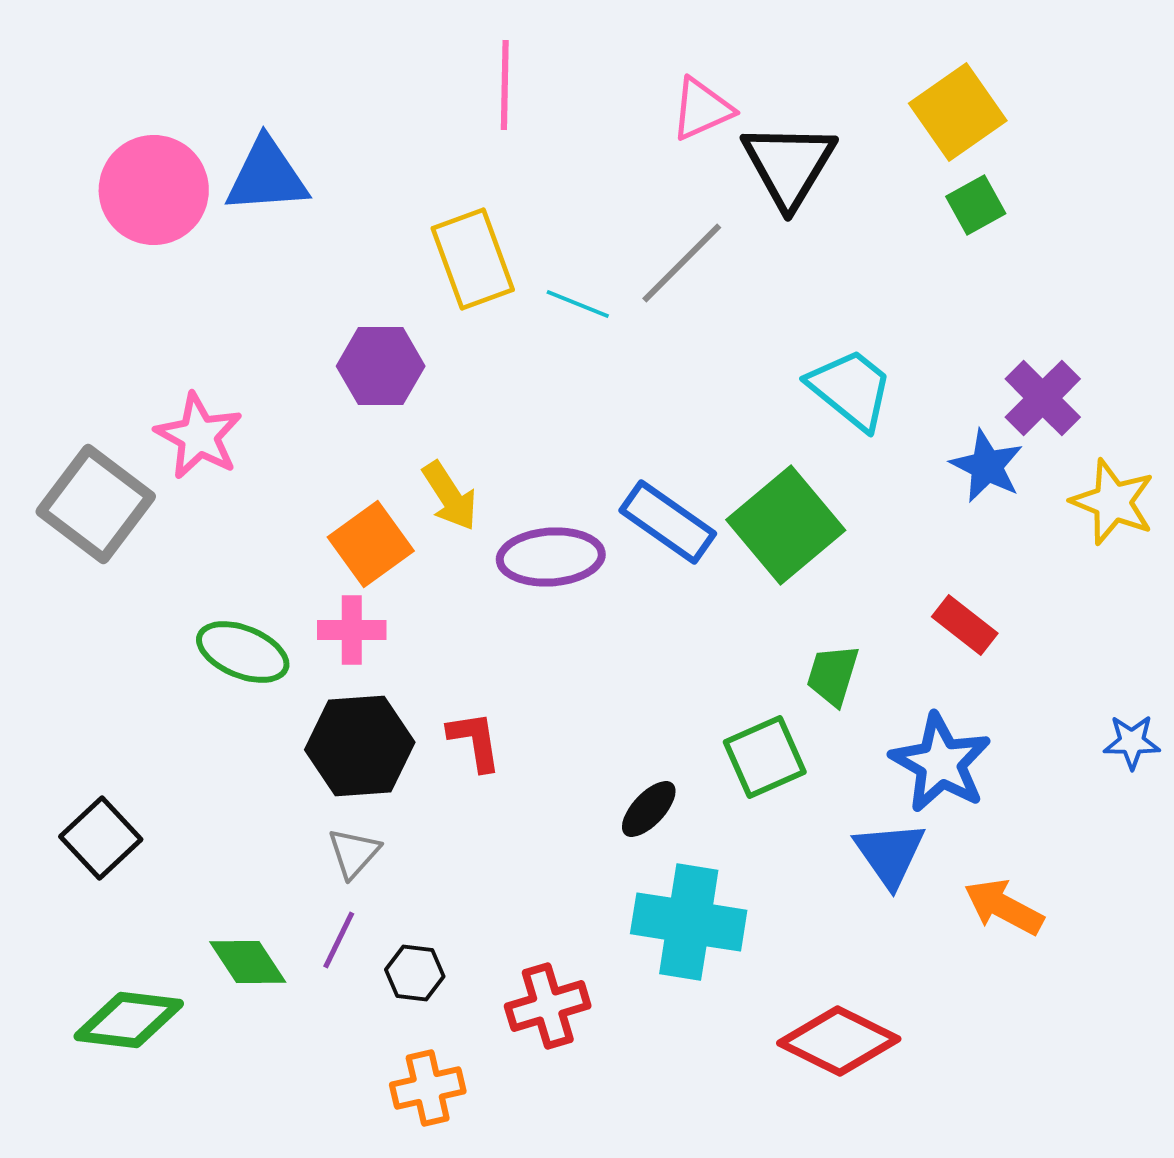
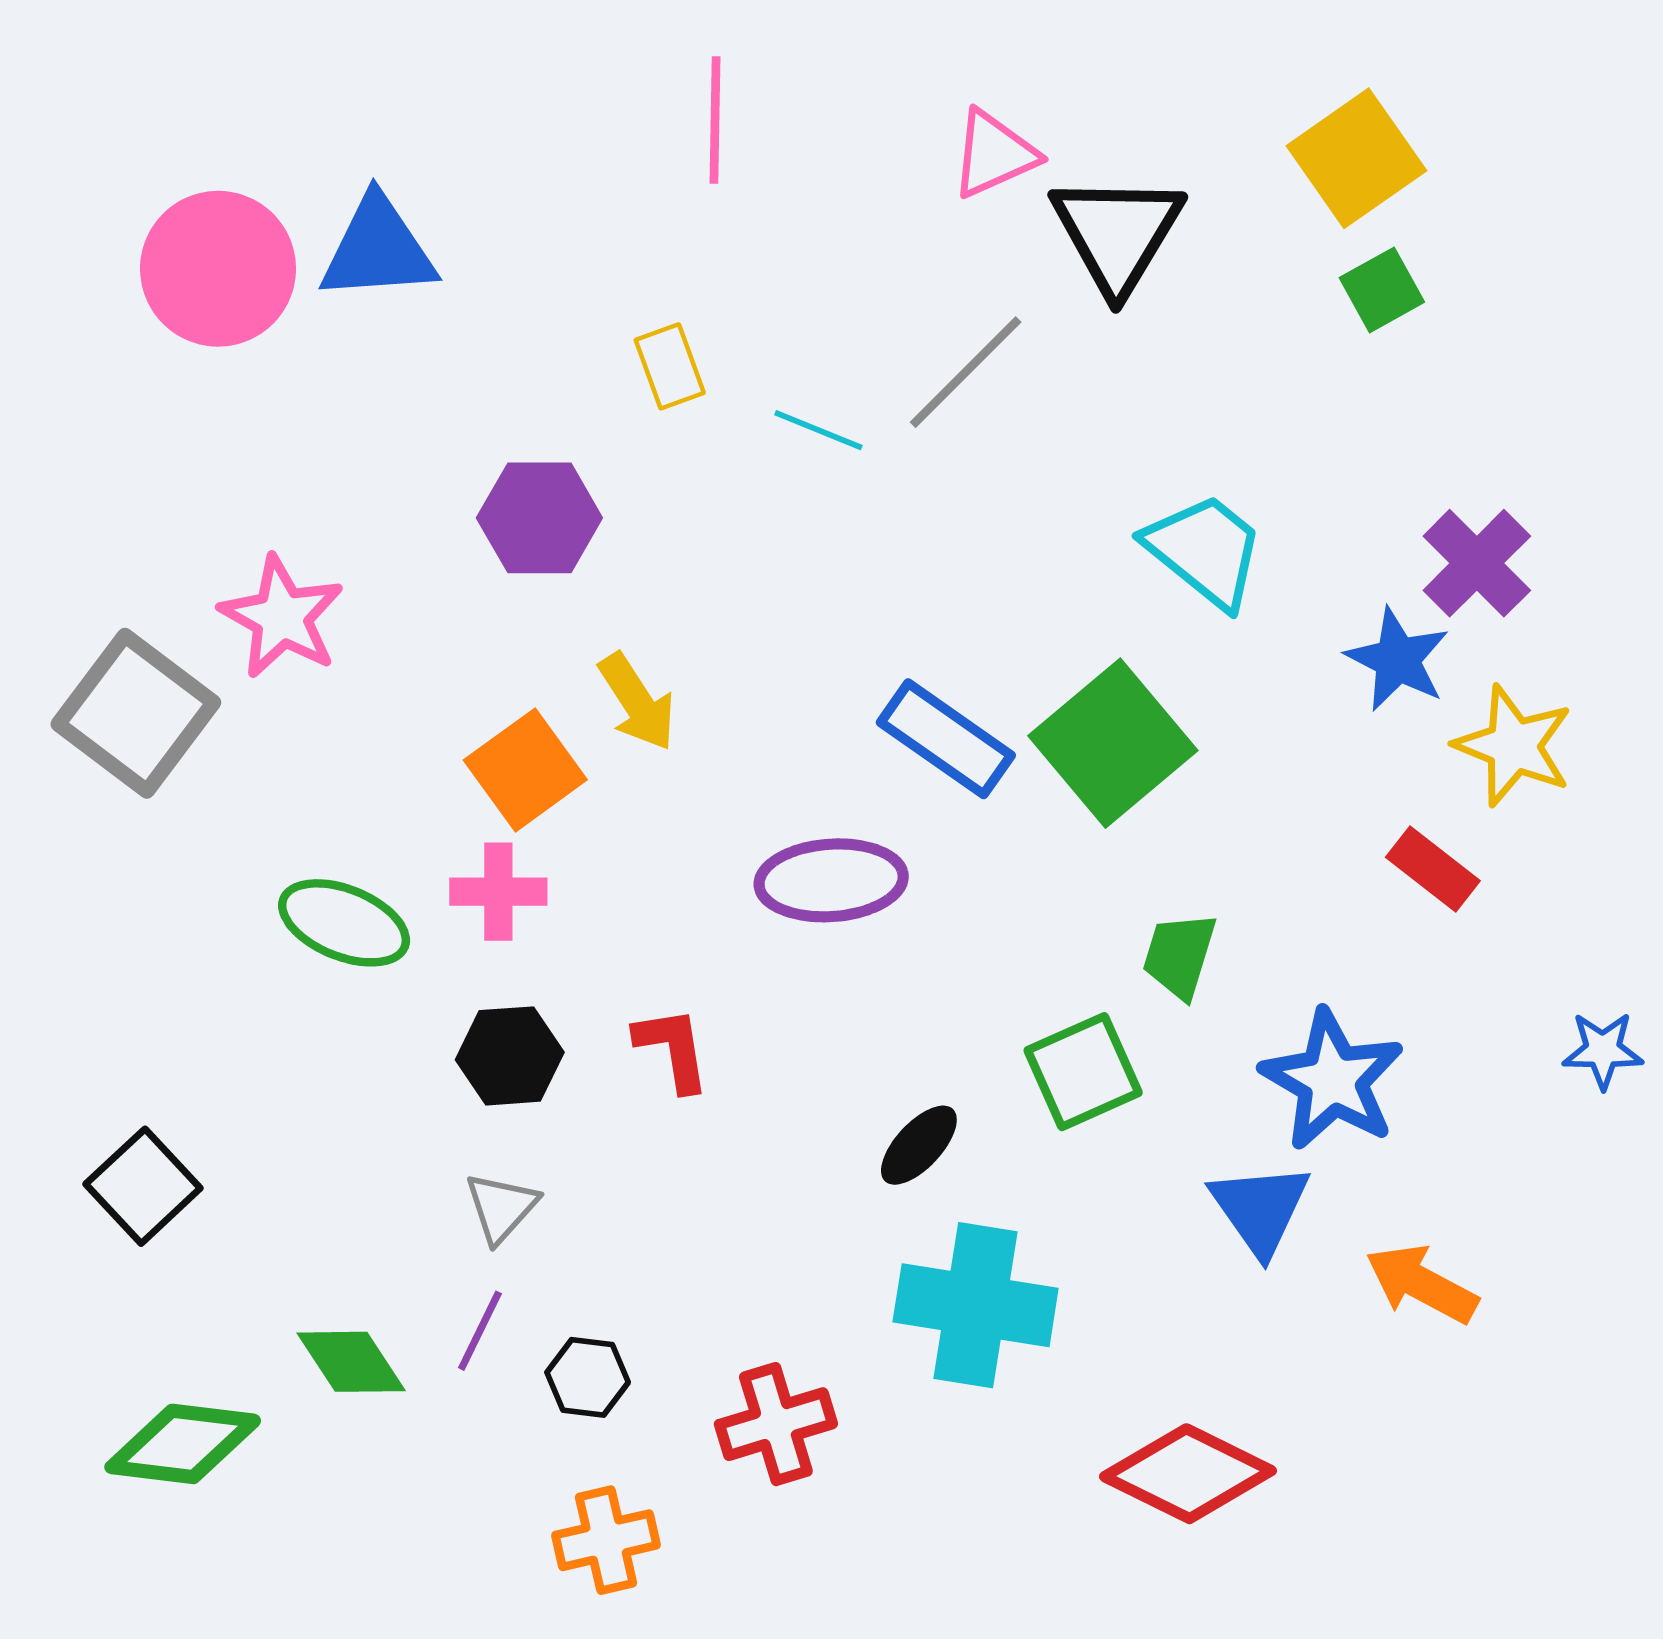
yellow rectangle: (473, 259) -> (670, 366), size x0.6
yellow star: (1113, 502) -> (1514, 746), moved
purple ellipse: (551, 557) -> (831, 880), moved
red rectangle: (965, 625) -> (1433, 869), moved
black hexagon: (360, 746) -> (510, 1056), size x0.7

